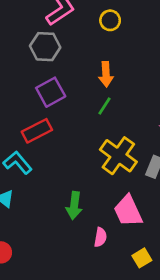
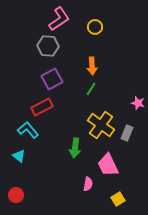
green arrow: (74, 205) -> (75, 148), moved

